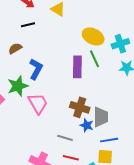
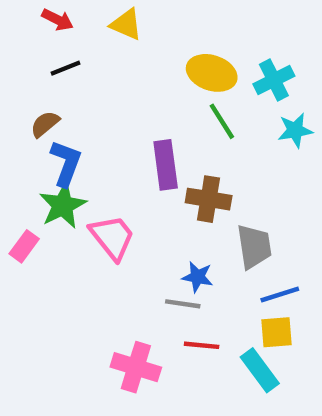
purple rectangle: (77, 67) -> (166, 165), moved
blue L-shape: (36, 69) -> (66, 163), moved
brown cross: (80, 107) -> (209, 199), moved
blue star: (87, 125) -> (197, 277), moved

